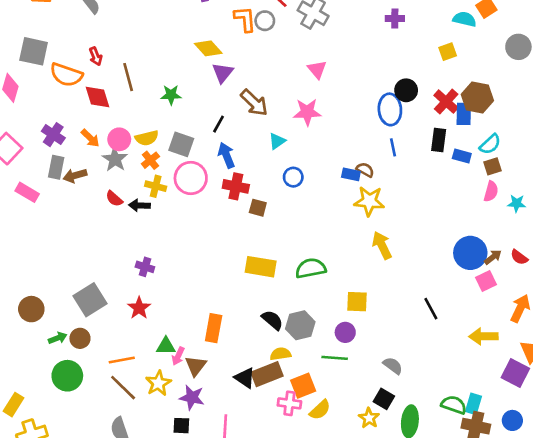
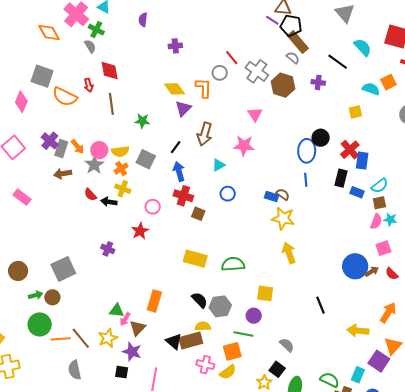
orange L-shape: (245, 19) -> (204, 88), moved
red diamond: (98, 97) -> (110, 71), moved
brown hexagon: (477, 97) -> (283, 85), moved
brown arrow: (254, 103) -> (205, 134), turned 55
gray rectangle: (56, 167) -> (61, 149), moved
pink circle: (191, 178) -> (153, 207), moved, size x0.6
pink rectangle: (27, 192) -> (22, 197), moved
cyan star: (517, 203) -> (390, 220), moved
pink square: (486, 281) -> (383, 248), moved
red star: (139, 308) -> (140, 231), moved
orange line: (122, 360) -> (61, 339), moved
orange square: (303, 386) -> (232, 351), moved
cyan rectangle: (473, 404) -> (358, 375), moved

